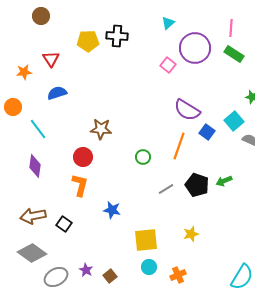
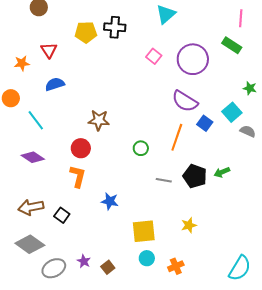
cyan triangle: (168, 23) -> (166, 14), size x1.5
pink line: (231, 28) -> (241, 18), moved
purple circle: (195, 48) -> (193, 59), moved
pink square: (168, 65) -> (154, 56), moved
purple diamond: (35, 166) -> (33, 157), turned -65
gray line: (166, 189) -> (164, 180), turned 42

